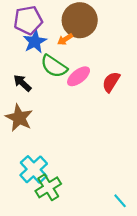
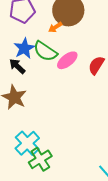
blue star: (35, 42) -> (24, 48), moved

